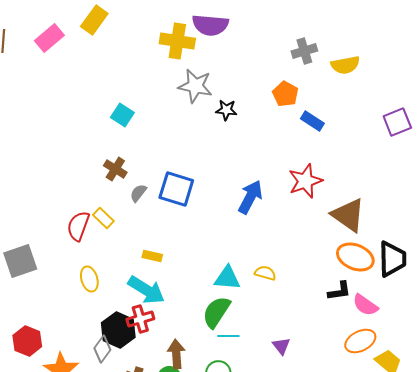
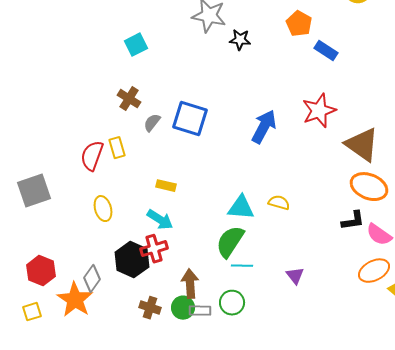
cyan square: (122, 115) -> (136, 45), turned 30
yellow rectangle: (103, 218) -> (117, 148), turned 30
cyan arrow: (146, 290) -> (160, 220), size x0.7
gray diamond: (102, 349) -> (92, 279), moved

